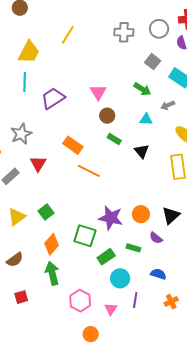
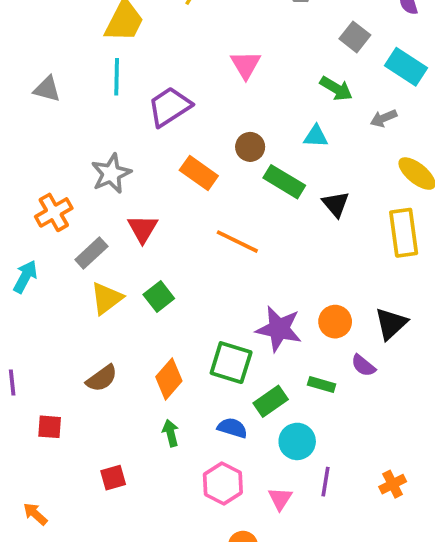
pink triangle: (98, 92) -> (246, 65), moved
brown circle: (107, 116) -> (250, 147), moved
cyan triangle: (146, 119) -> (316, 136), moved
green rectangle: (114, 139) -> (284, 182), size x1.5
orange rectangle: (73, 145) -> (199, 173), moved
green square: (46, 212) -> (159, 296), moved
yellow triangle: (17, 217) -> (107, 298), moved
brown semicircle: (15, 260) -> (102, 378), moved
green arrow: (52, 273) -> (171, 433), size x0.6
blue semicircle: (158, 274) -> (232, 428), moved

